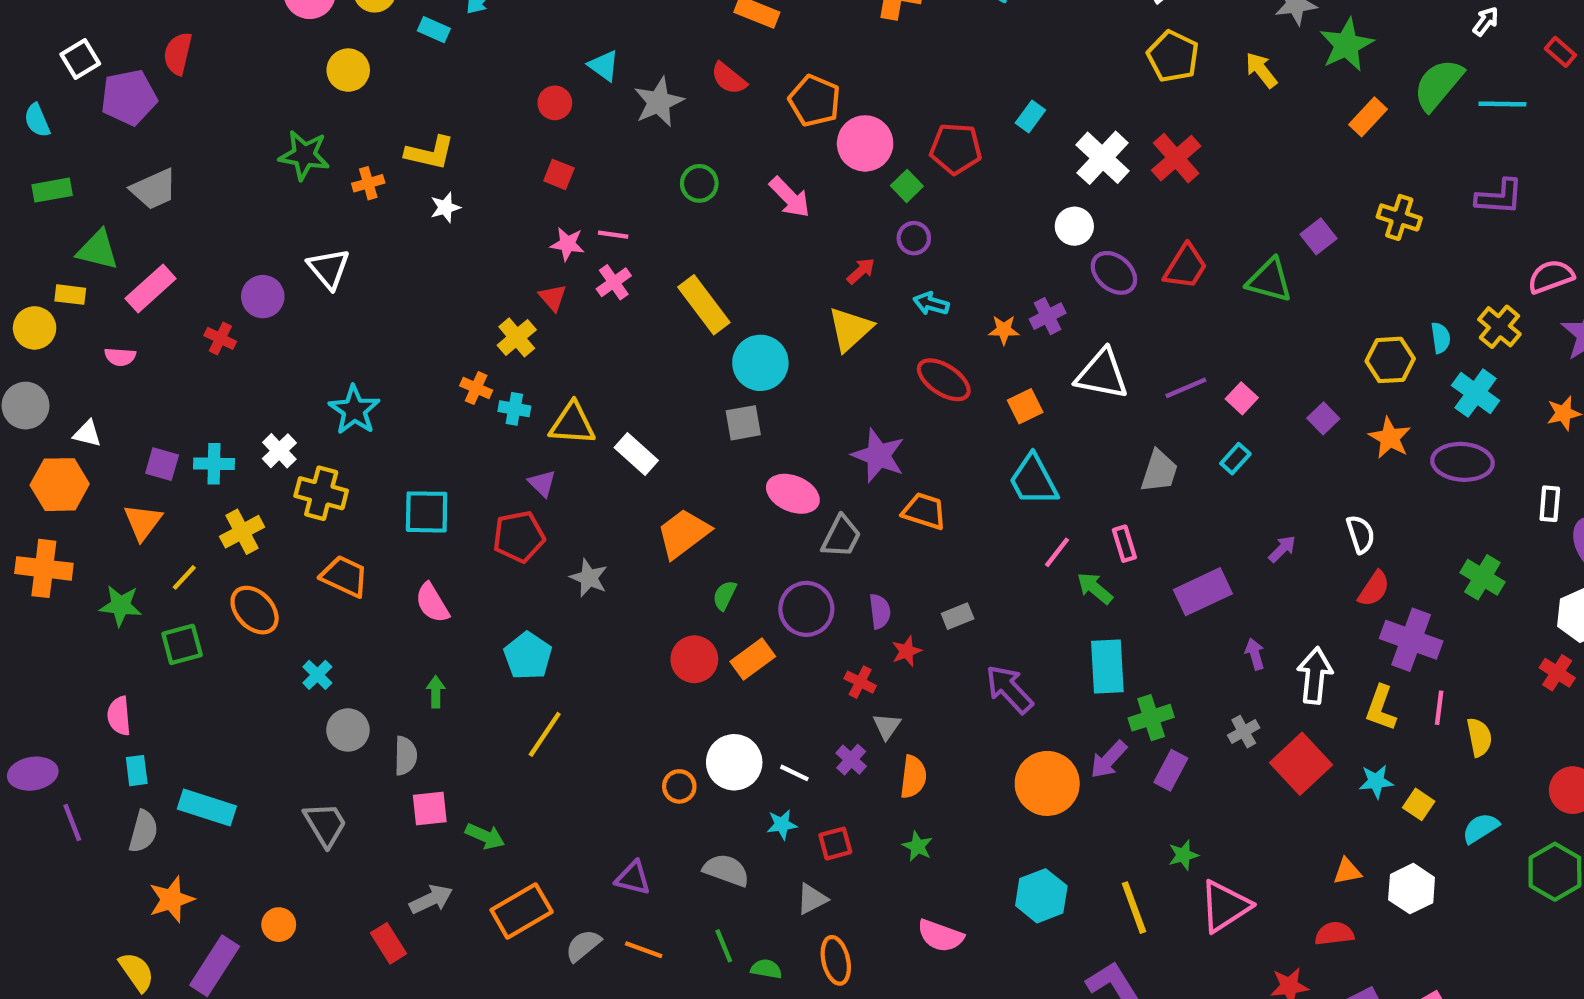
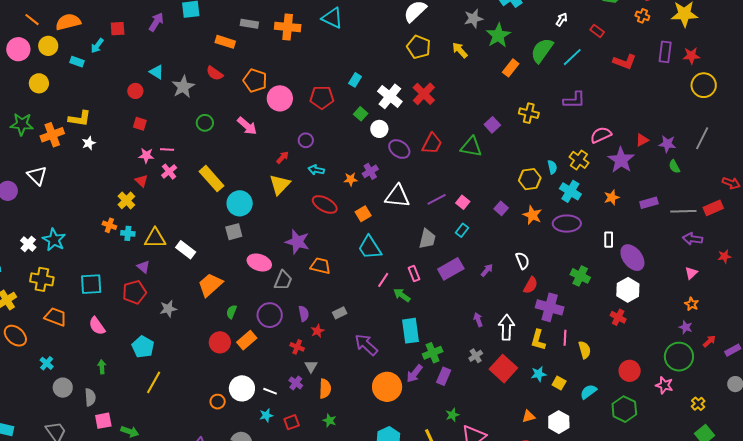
cyan line: (1502, 104) -> (572, 57), turned -40
orange cross: (368, 183) -> (52, 135), size x1.6
green square: (907, 186) -> (361, 114), moved
white cross: (279, 451) -> (28, 244), moved
gray star: (589, 578) -> (168, 309), turned -30
purple rectangle: (1203, 592) -> (451, 269), moved

